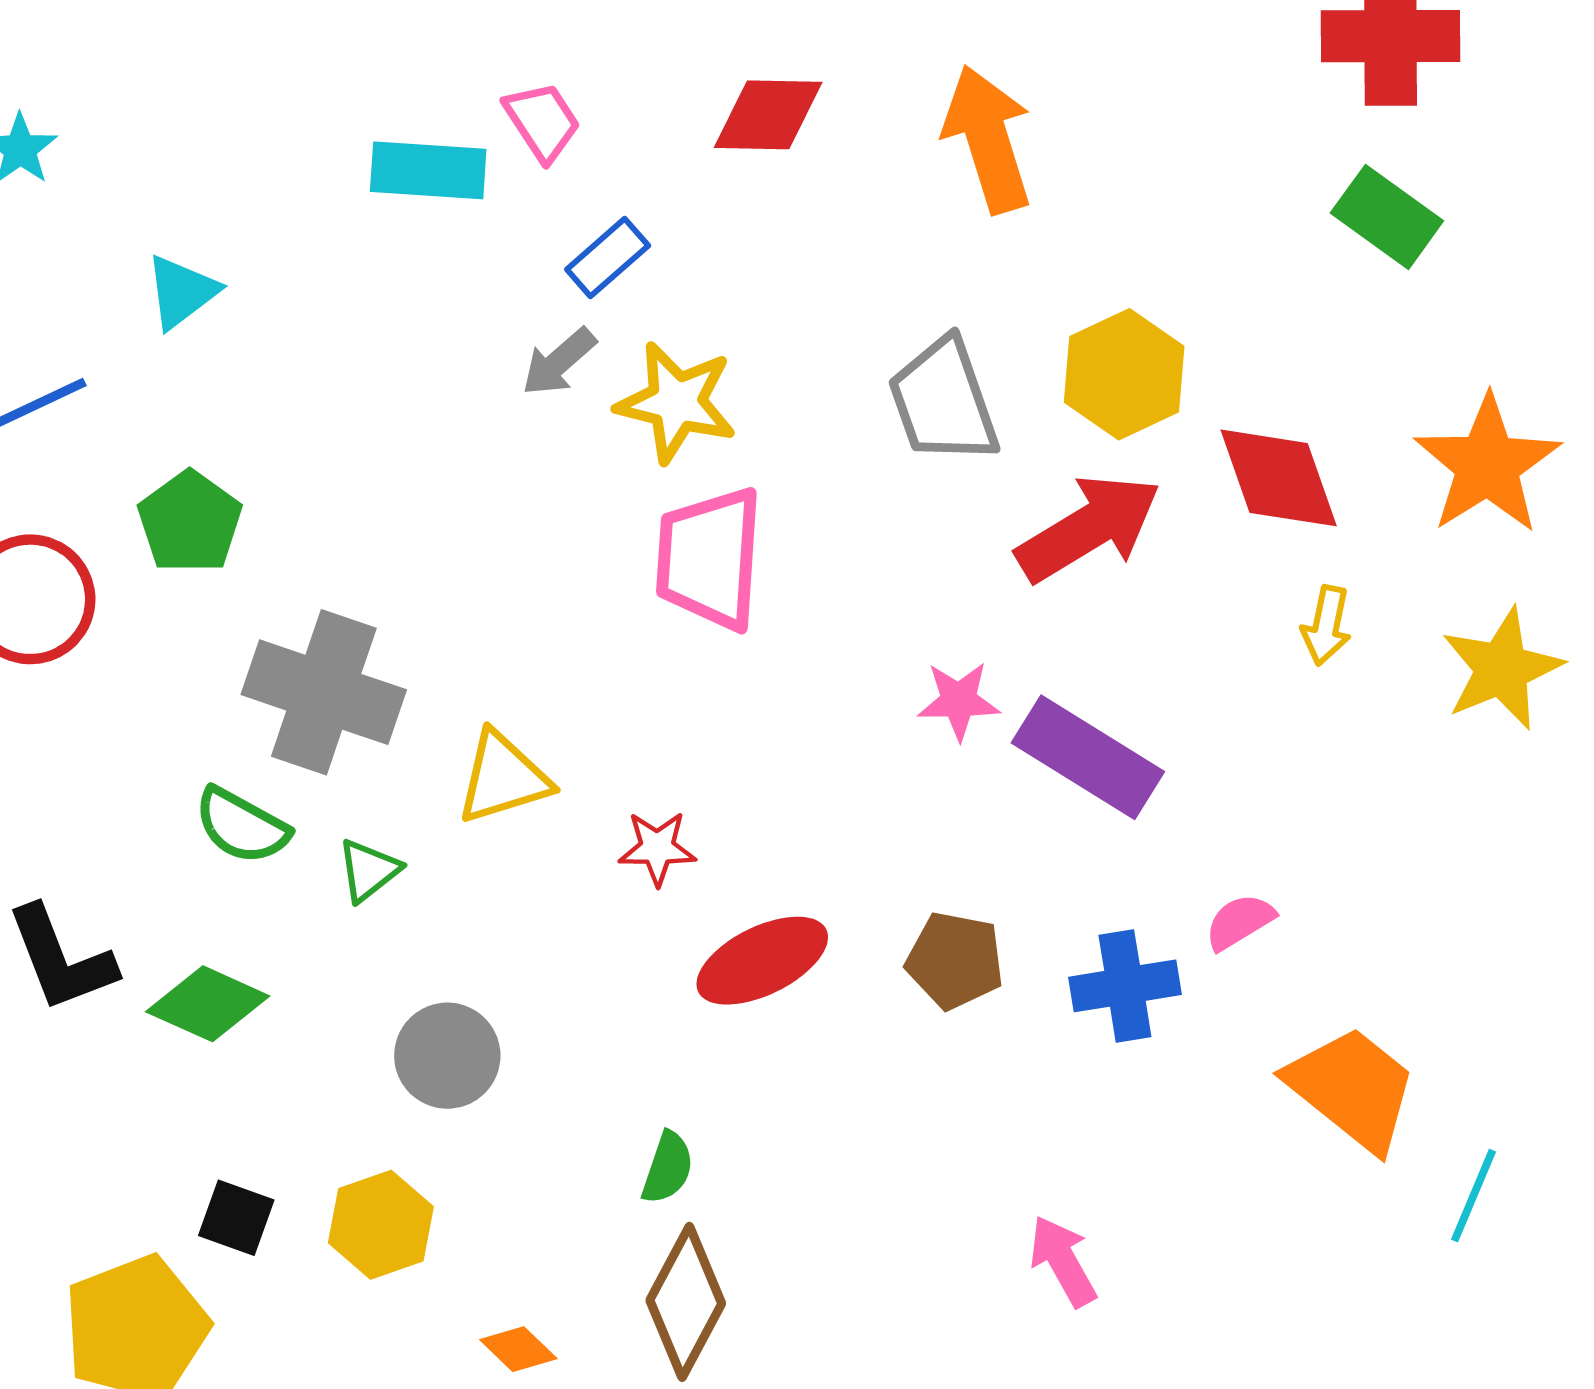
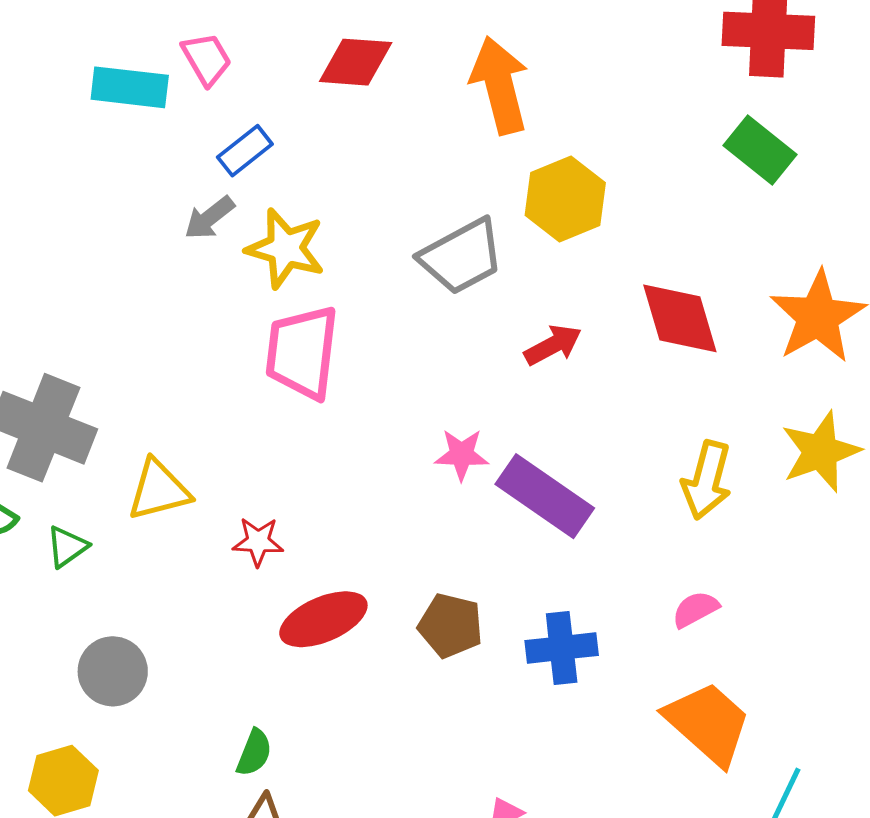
yellow hexagon: (1124, 374) -> (565, 199), moved
gray trapezoid: (943, 401) -> (462, 257), turned -102
red arrow: (1089, 528) -> (553, 345), size x0.6
yellow arrow: (1326, 626) -> (707, 480), moved, size x1.5
pink semicircle: (1240, 922) -> (695, 609), moved

